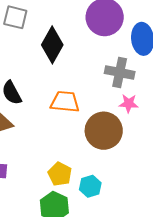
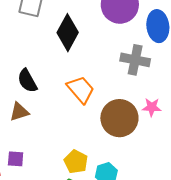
orange trapezoid: (65, 102) -> (81, 89), turned 44
pink star: (129, 103) -> (152, 107), moved

